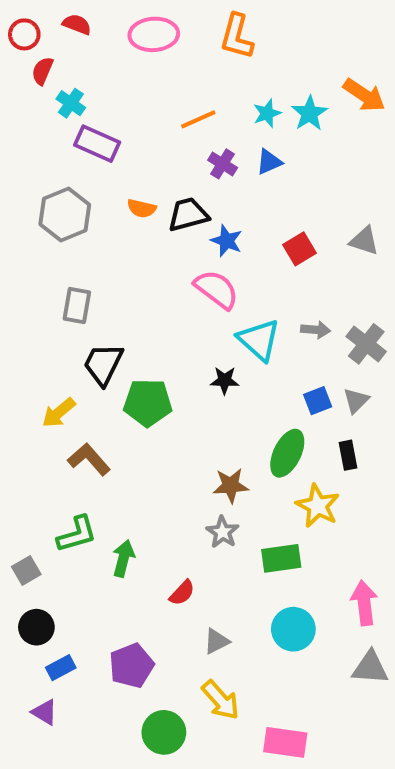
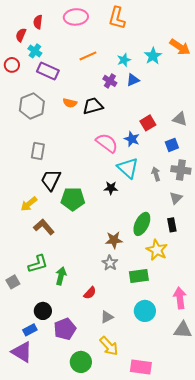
red semicircle: (77, 24) -> (38, 22), moved, turned -104
red circle: (24, 34) -> (12, 65), moved
cyan star: (267, 113) -> (124, 60), moved
orange line: (198, 119) -> (88, 56), moved
blue star: (227, 241) -> (132, 139), moved
gray arrow: (316, 330) -> (156, 174), moved, turned -112
gray cross: (366, 344) -> (181, 170), turned -30
blue square: (318, 401) -> (172, 145), moved
black circle: (36, 627) -> (43, 311), moved
purple triangle: (45, 712) -> (22, 352), size x1.6

